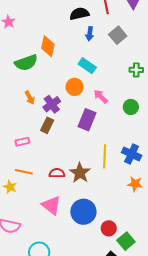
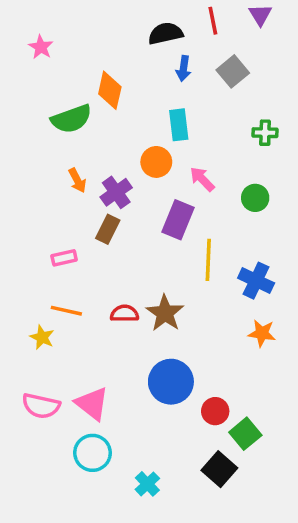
cyan rectangle: (87, 66) -> (179, 125), turned 48
yellow line: (105, 156) -> (208, 260), moved
pink triangle: (51, 205) -> (92, 404), moved

